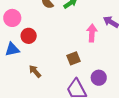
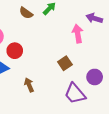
brown arrow: (35, 71) -> (29, 85), turned 32

